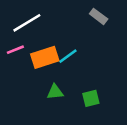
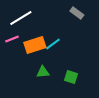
green square: (91, 98) -> (71, 77), turned 32

